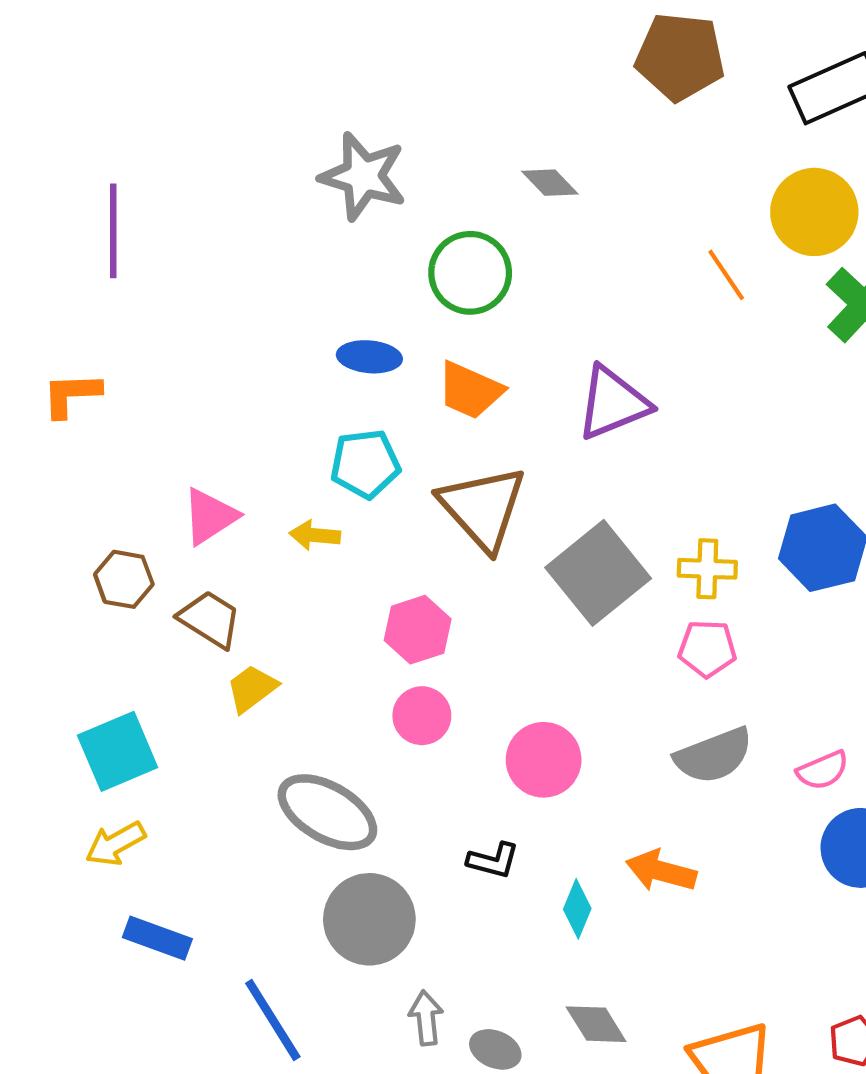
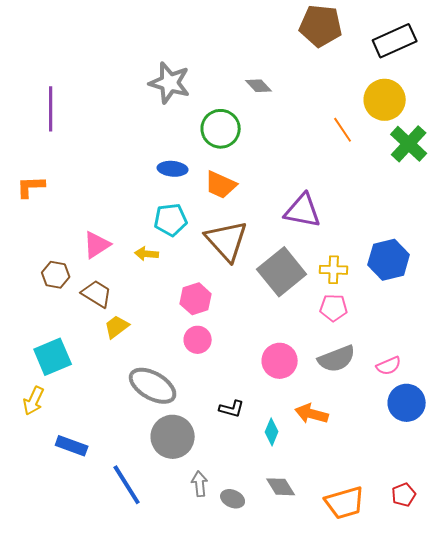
purple triangle: (613, 403) -> (303, 211), moved, turned 33
pink circle: (544, 760) -> (280, 361), moved
yellow arrow: (115, 844) -> (34, 401), moved, turned -36

